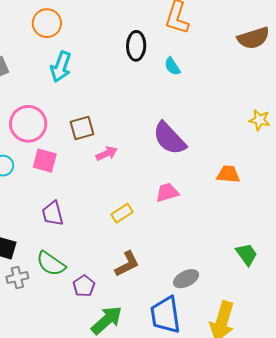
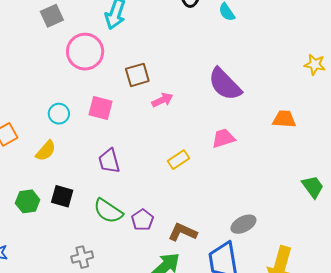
pink circle: (28, 124) -> (85, 52), moved
green trapezoid: (247, 254) -> (313, 187), moved
brown L-shape: (127, 264) -> (183, 232), moved, turned -128
gray cross: (17, 277) -> (82, 257), moved
purple pentagon: (84, 286) -> (142, 220), moved

